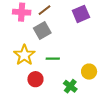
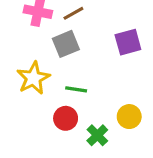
purple square: (81, 14) -> (128, 42), moved
red circle: (35, 79) -> (66, 118), moved

